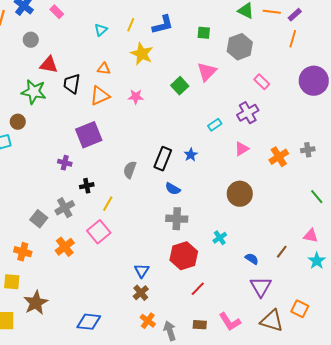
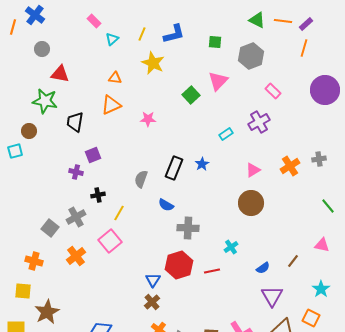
pink rectangle: (57, 12) -> (94, 21), moved
black trapezoid: (72, 84) -> (75, 122), moved
pink star: (136, 97) -> (148, 119), moved
purple square: (89, 135) -> (93, 155), moved, size x0.6
pink triangle: (242, 149) -> (253, 170), moved
blue semicircle: (173, 189) -> (166, 205), moved
red hexagon: (184, 256) -> (179, 265), moved
blue semicircle: (252, 259) -> (263, 268), turned 112
cyan star: (317, 261) -> (321, 289), moved
red line: (198, 289) -> (212, 271), moved, turned 35

